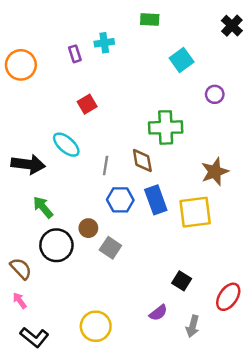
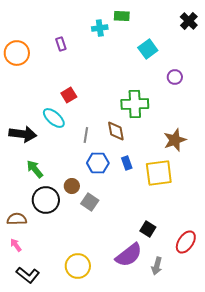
cyan cross: (104, 43) -> (100, 28), moved
red square: (87, 104) -> (69, 95), moved
blue rectangle: (156, 200) -> (127, 163), size x0.6
brown semicircle: (21, 269) -> (17, 219), turned -48
purple semicircle: (158, 313) -> (129, 255), size x1.8

